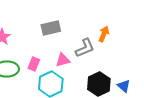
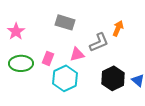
gray rectangle: (51, 28) -> (65, 22), turned 30

